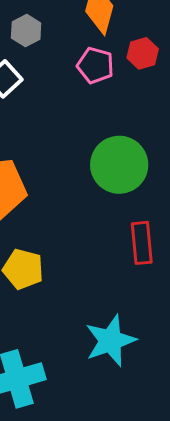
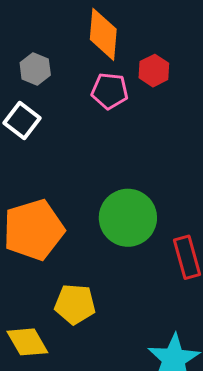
green circle: (119, 165) -> (128, 218), moved

